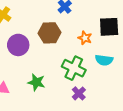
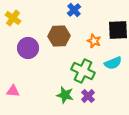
cyan semicircle: (104, 60) -> (113, 63), turned -30
green star: (36, 82) -> (65, 95), moved

